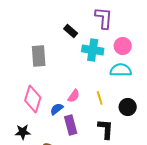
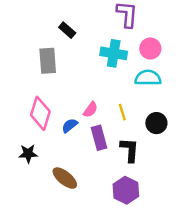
black rectangle: (71, 31) -> (67, 30), moved
purple rectangle: (71, 125) -> (99, 138), moved

